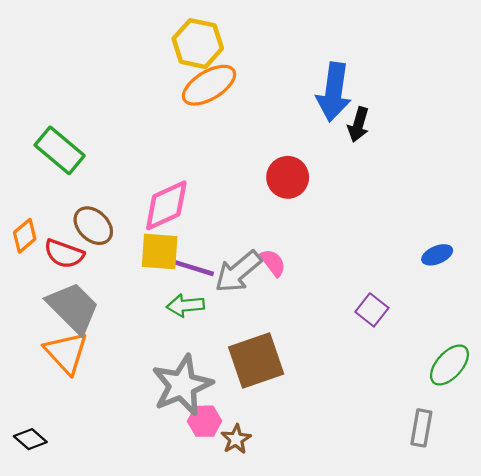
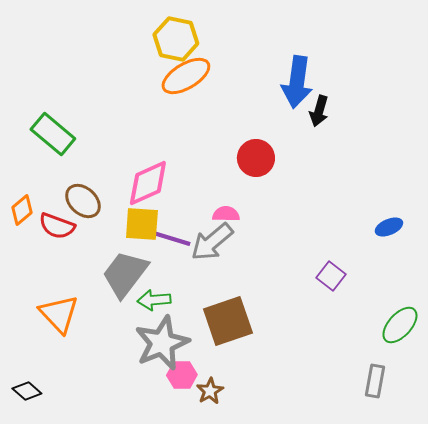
pink semicircle: (273, 263) -> (226, 214), moved, turned -52
green arrow: (185, 305) -> (154, 300), moved
gray trapezoid: (73, 308) -> (125, 274), moved, turned -98

